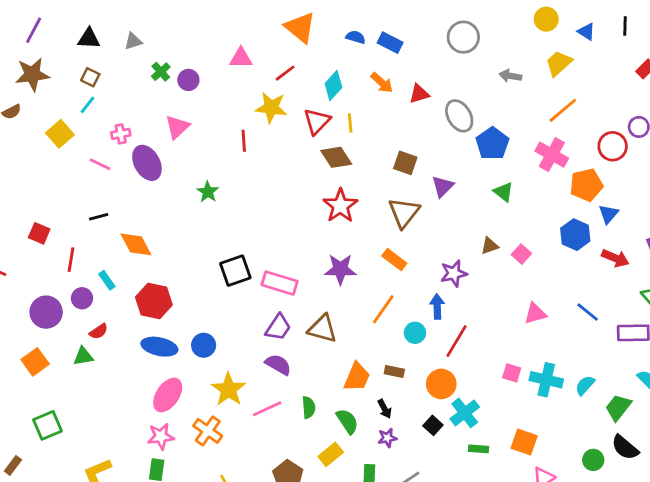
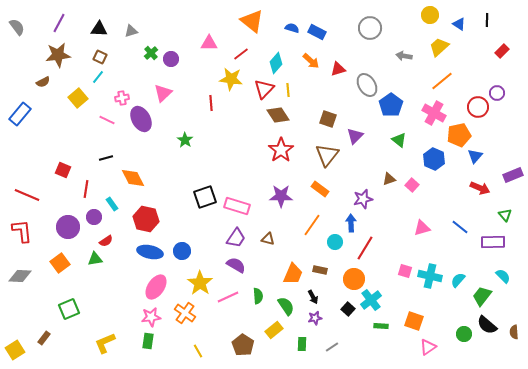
blue hexagon: (575, 235) -> (434, 159), moved
brown triangle: (322, 329) -> (268, 239), size x0.6

